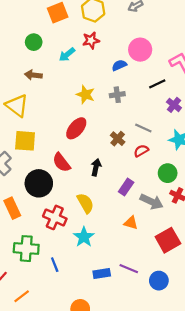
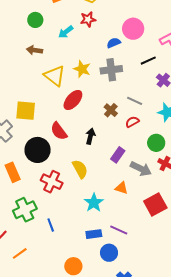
gray cross: (117, 95) -> (111, 70), size x1.5
yellow triangle: (17, 106) -> (55, 76), moved
cyan star: (84, 237) -> (94, 203), moved
green cross: (26, 249) -> (25, 210), turned -30
blue circle: (159, 281) -> (109, 253), moved

